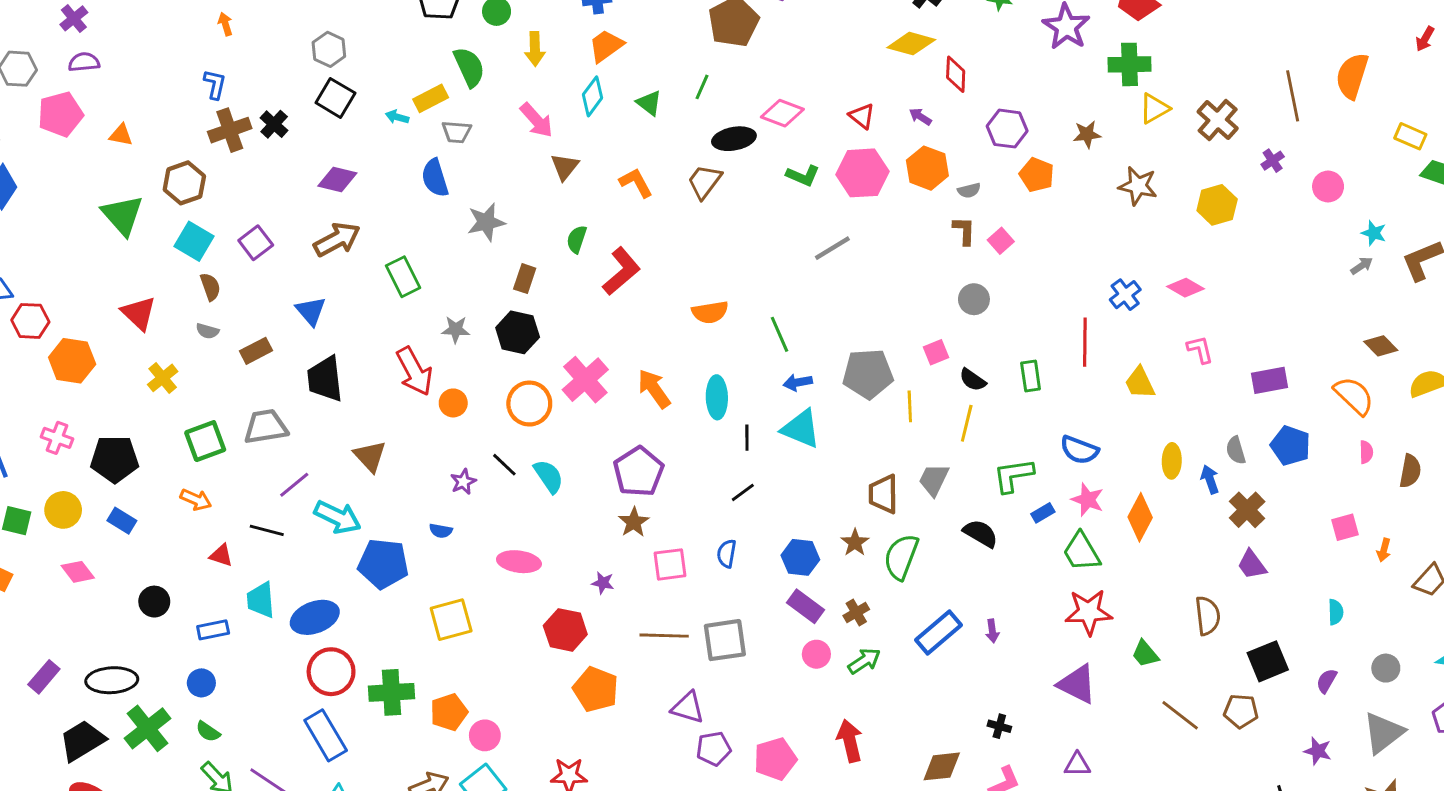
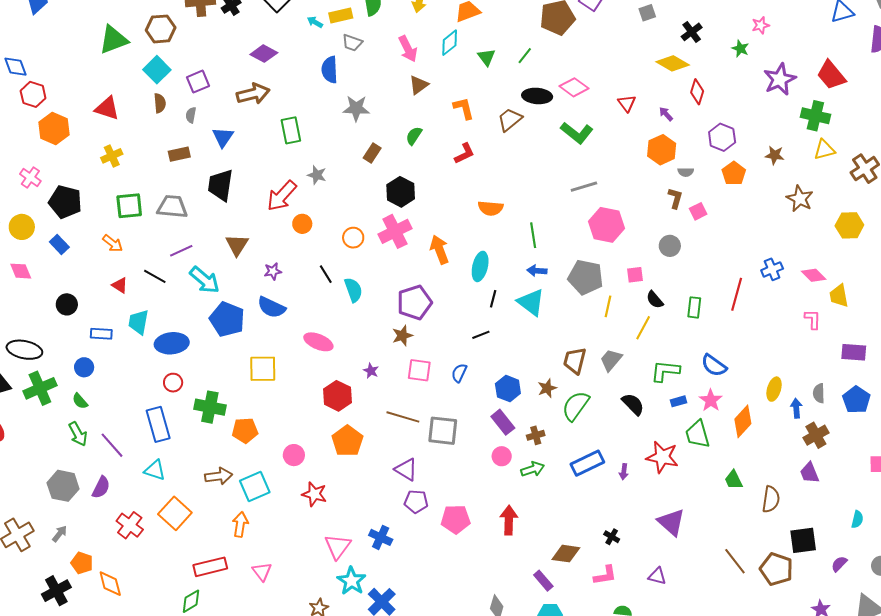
pink hexagon: (862, 173) -> (606, 225), moved
green L-shape: (803, 176) -> (577, 133), size x1.4
green triangle: (122, 215) -> (113, 40), turned 36
red L-shape: (621, 271) -> (464, 154), moved, size x0.7
red triangle: (139, 313) -> (107, 108), turned -40
gray semicircle: (207, 331) -> (191, 115), moved, turned 70
black hexagon: (518, 332) -> (401, 192), moved
red arrow: (414, 371) -> (282, 196), turned 56
yellow trapezoid: (1140, 383) -> (839, 296), moved
orange circle: (529, 404) -> (353, 238), size x0.7
purple star: (463, 482) -> (273, 271), moved
blue semicircle: (441, 531) -> (271, 307), size x1.8
red star: (1089, 612) -> (662, 457), moved
green trapezoid: (1145, 654) -> (733, 480), moved
red circle: (331, 672) -> (173, 383), size x0.6
brown pentagon: (1241, 711) -> (776, 569), size x1.4
pink circle: (485, 735) -> (294, 455), moved

